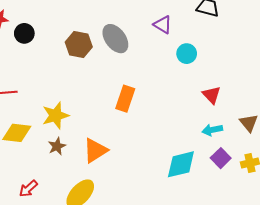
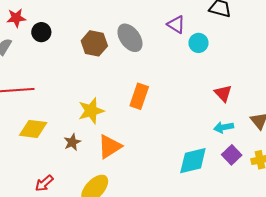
cyan circle: (187, 54) -> (198, 43), moved
yellow star: (55, 115) -> (91, 111), moved

